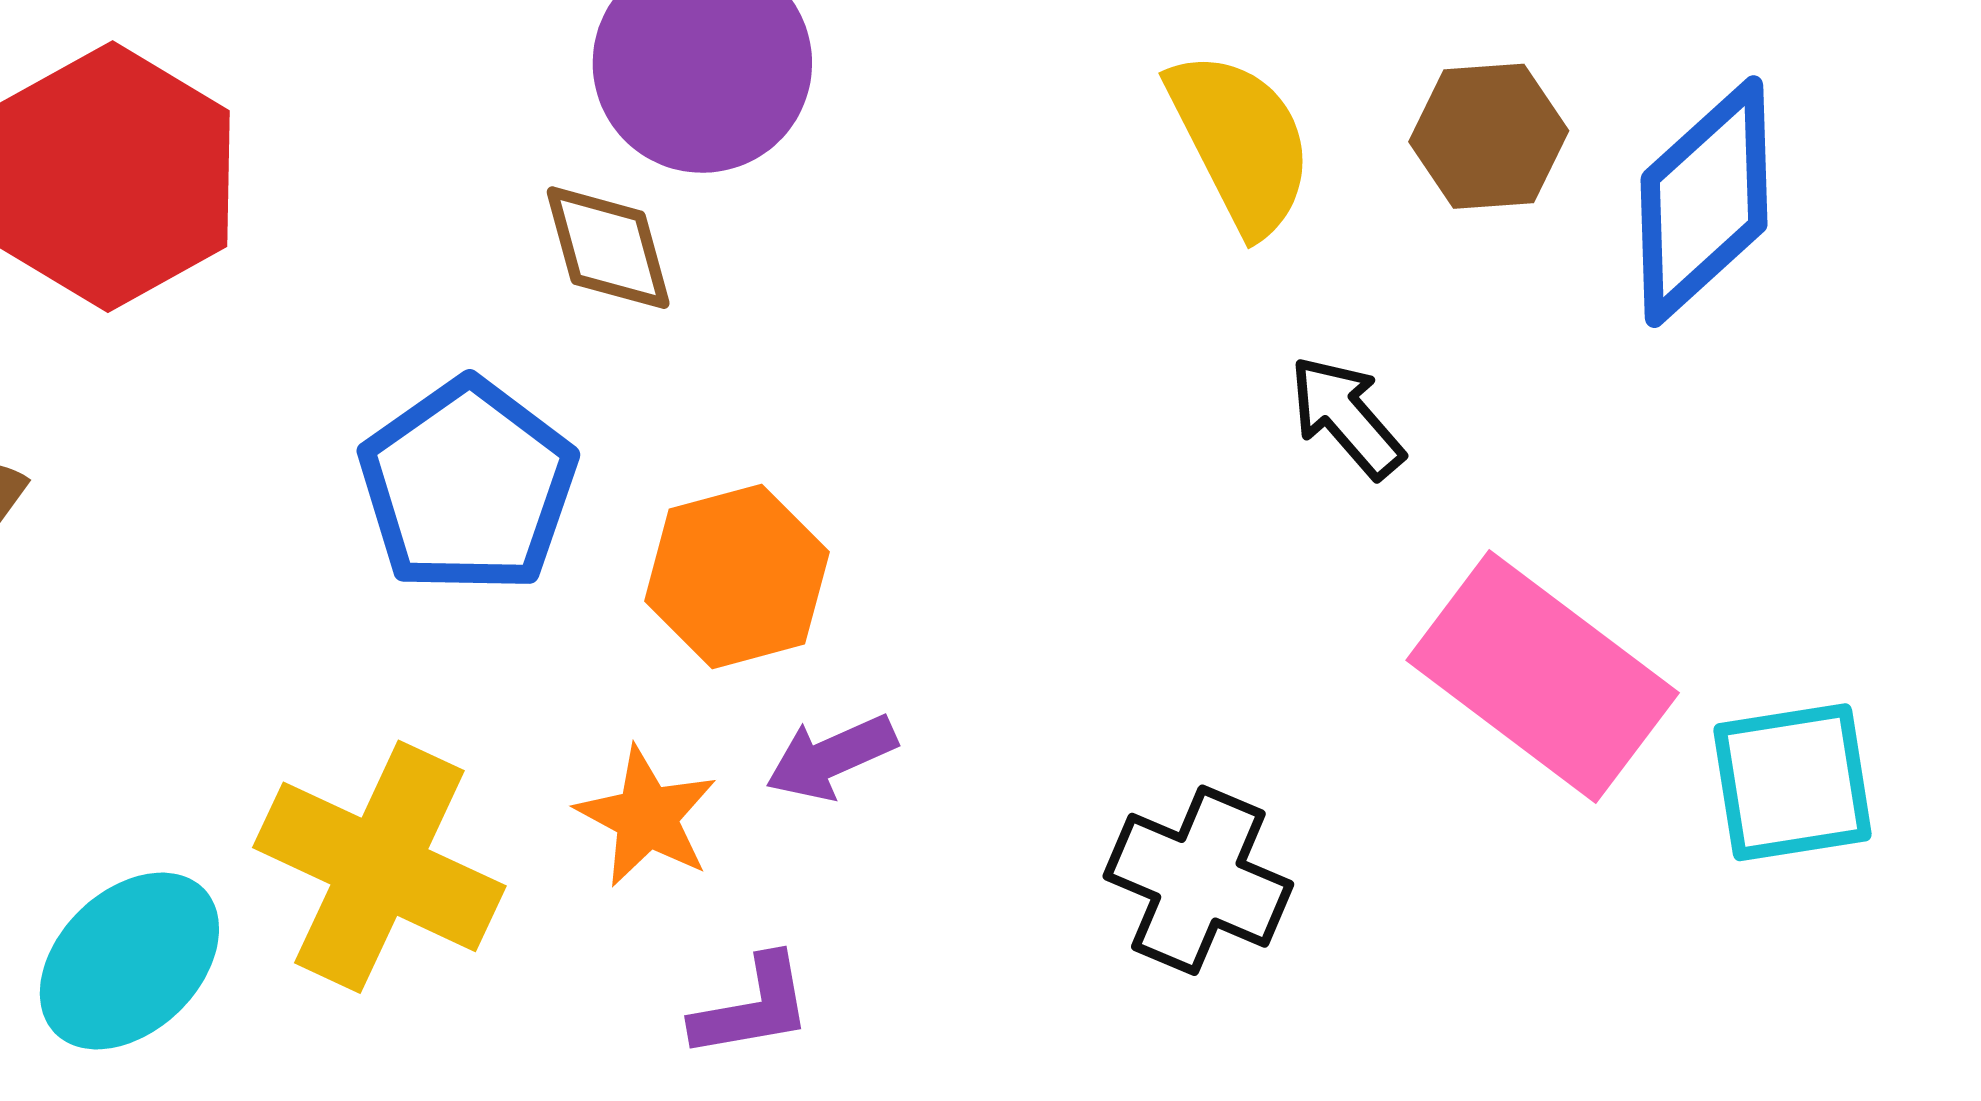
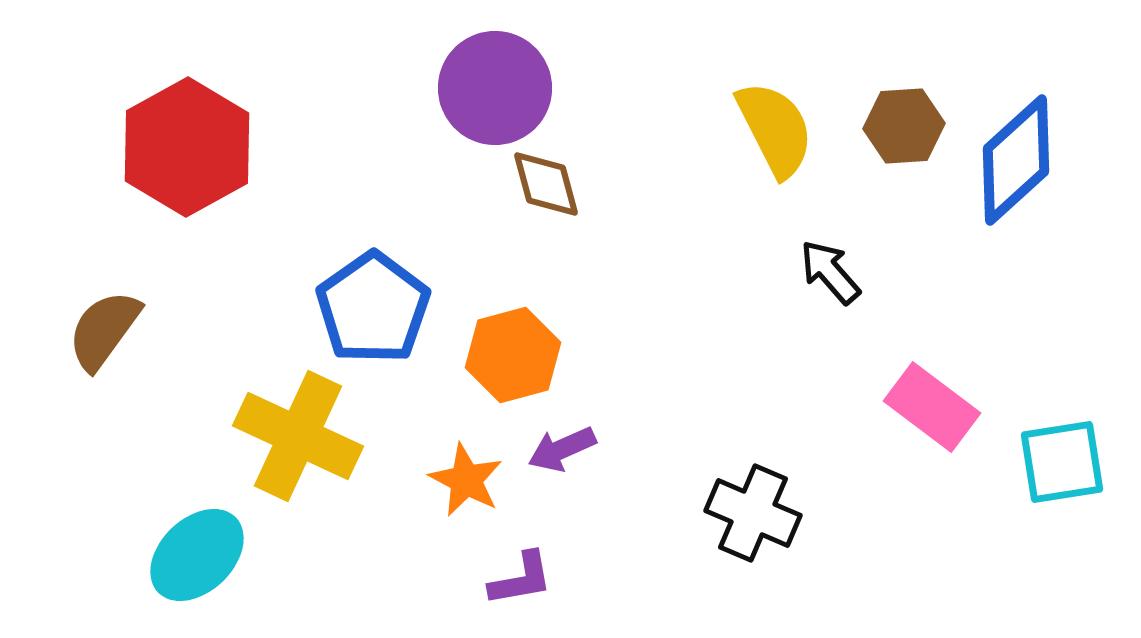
brown diamond: (608, 248) -> (546, 184), moved
pink rectangle: (1543, 676) -> (932, 407), size x0.7
yellow cross: (379, 867) -> (298, 436), moved

